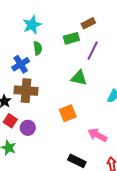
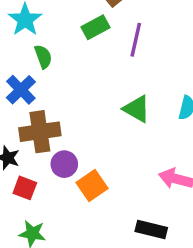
green triangle: (79, 78) -> (137, 109), moved, turned 30
orange square: (68, 113) -> (92, 186), moved
purple circle: (28, 128) -> (64, 164), moved

